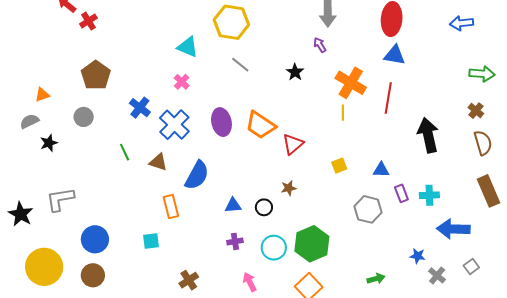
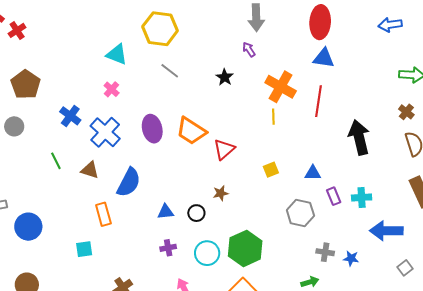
blue circle: (95, 239) -> (28, 227), moved
gray cross: (437, 275) -> (325, 252), moved, turned -30

